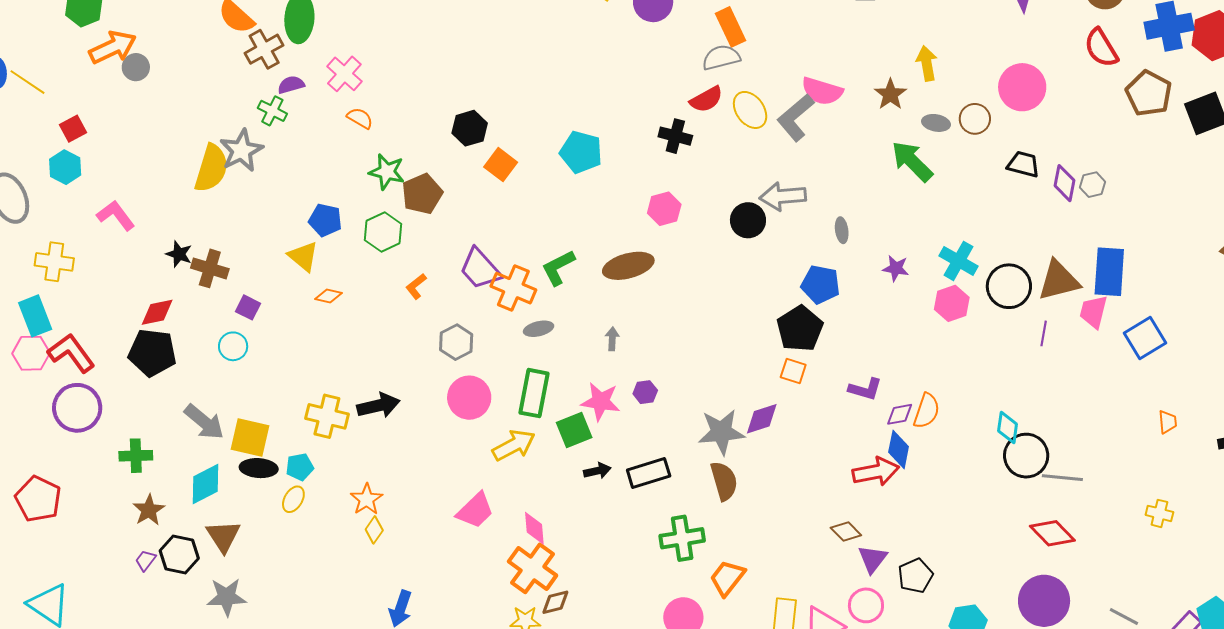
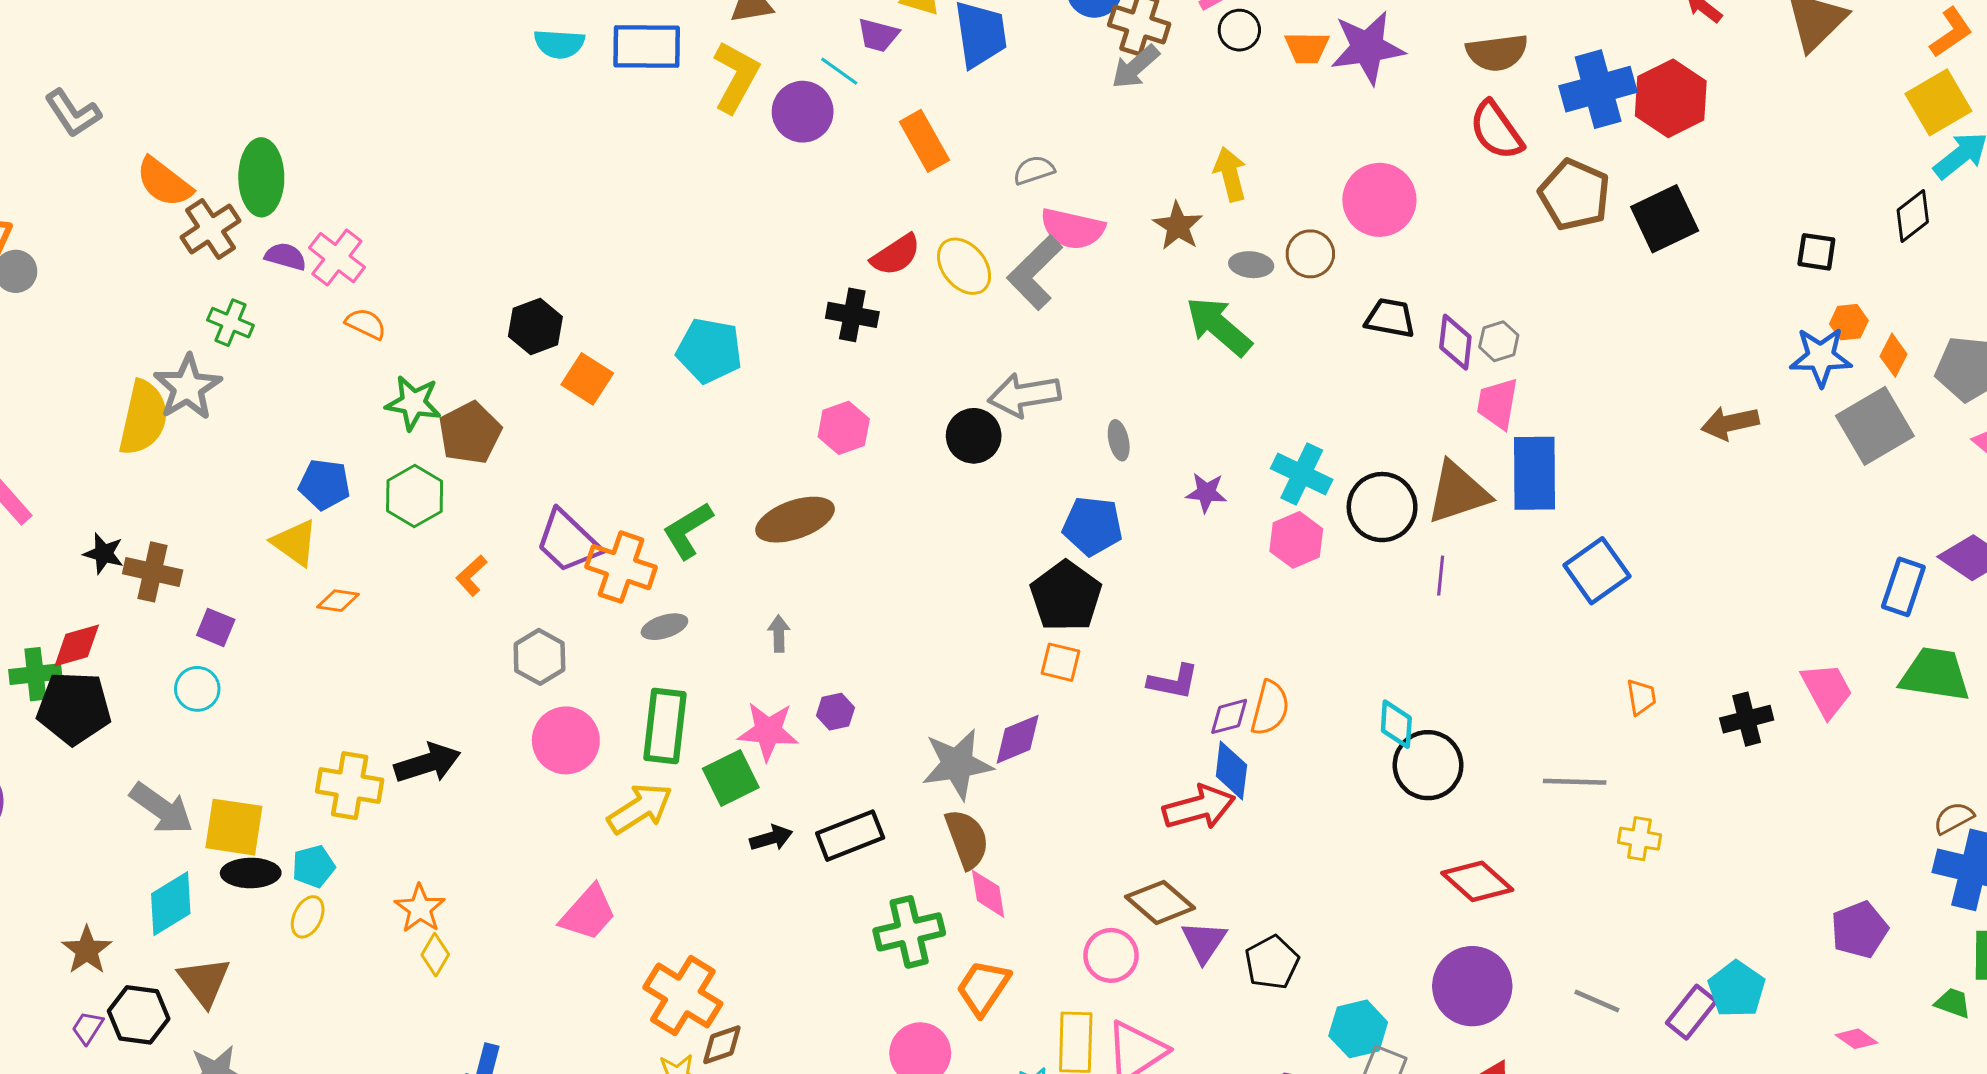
gray semicircle: (721, 57) -> (1034, 170), moved, size x0.7
purple semicircle: (291, 85) -> (286, 256), moved, turned 36
pink trapezoid: (1093, 312) -> (1498, 404), moved
green cross: (136, 456) -> (35, 674), moved
gray line: (1062, 478) -> (1575, 782), moved
pink diamond: (534, 528) -> (988, 894), moved
brown diamond: (846, 531) -> (1160, 902), size x1.4
pink circle: (866, 605) -> (1111, 955), moved

